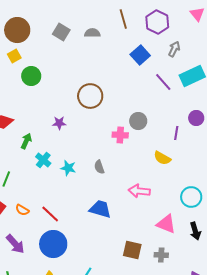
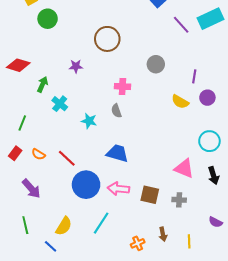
purple circle: (196, 118) -> (207, 98), moved
pink cross: (120, 135) -> (122, 86), moved
cyan star: (68, 168) -> (89, 121), moved
pink arrow: (139, 191) -> (118, 189), moved
blue circle: (53, 244) -> (86, 185), moved

